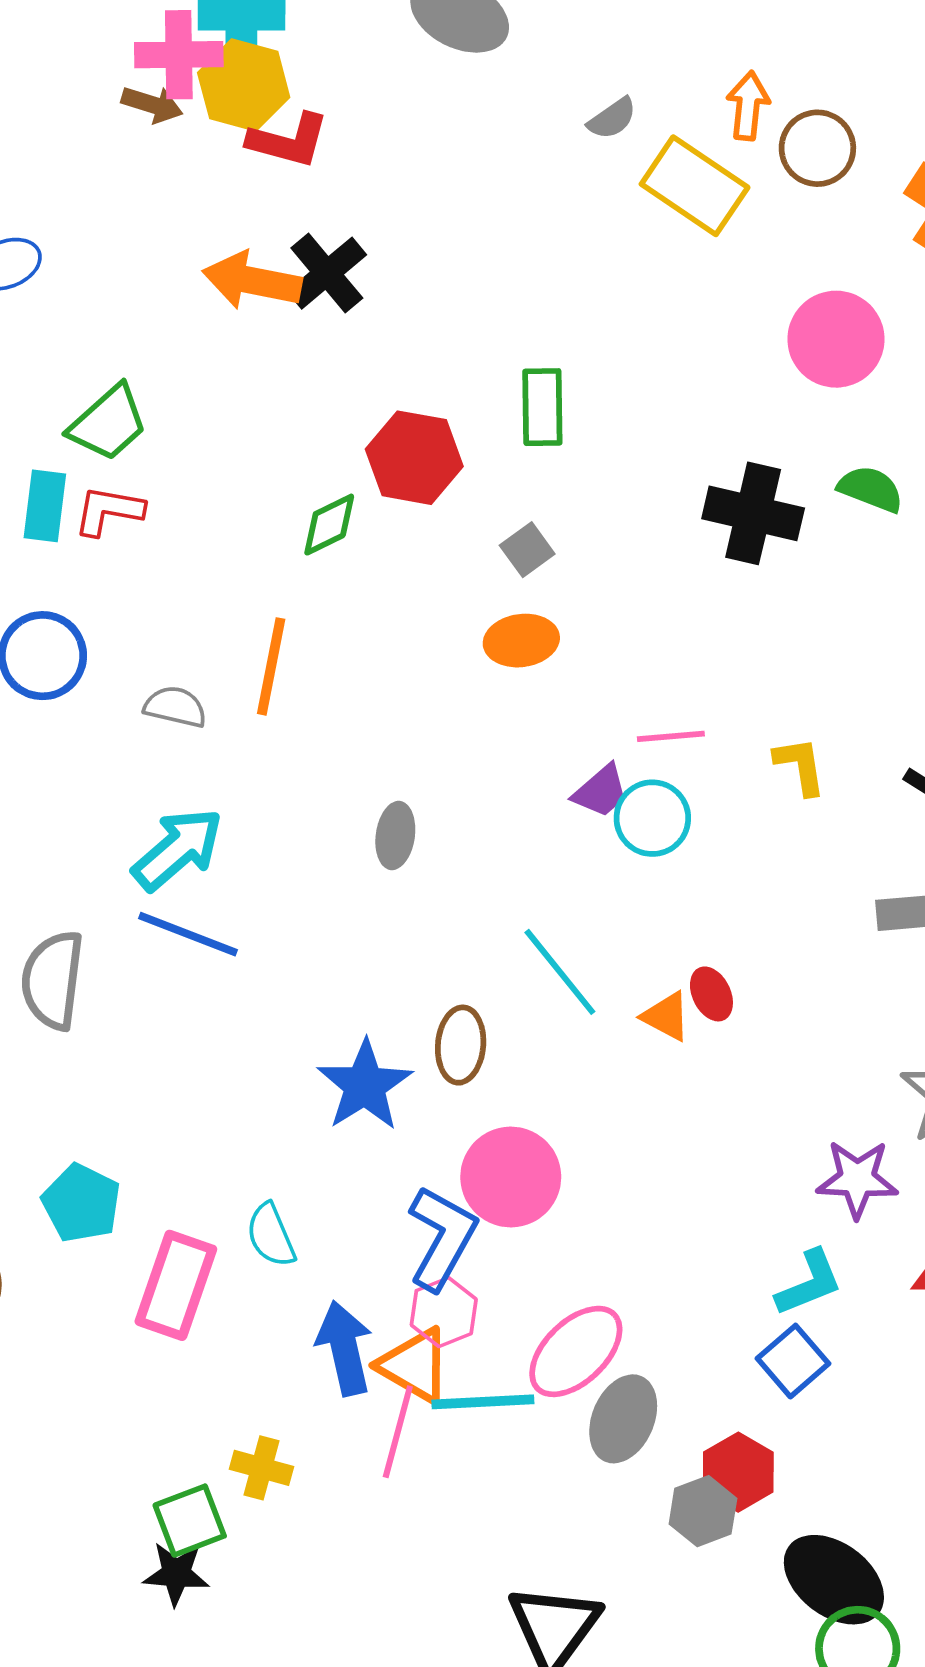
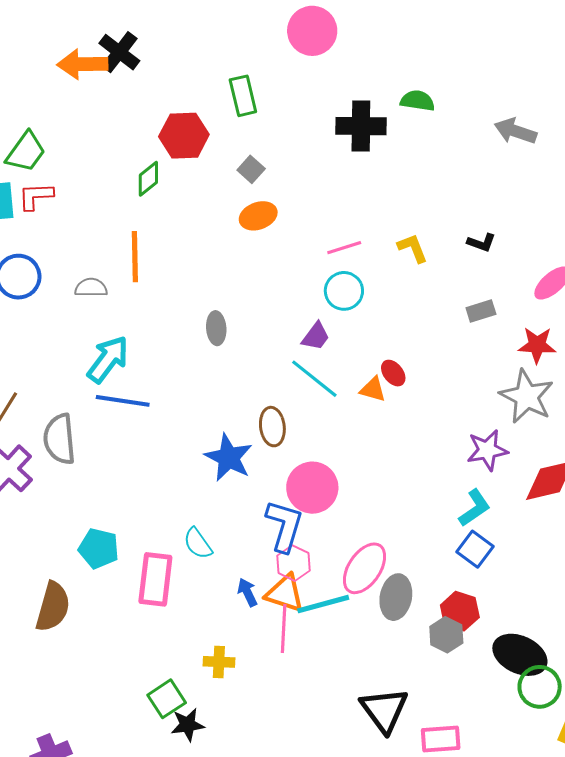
pink circle: (836, 339) -> (312, 31), moved
purple trapezoid: (601, 791) -> (316, 336), moved
blue arrow: (344, 1348) -> (247, 592), size x0.6
green square: (190, 1521) -> (167, 699), moved

